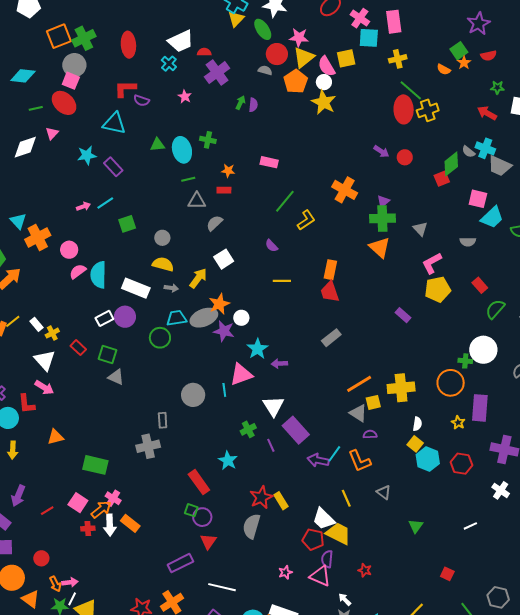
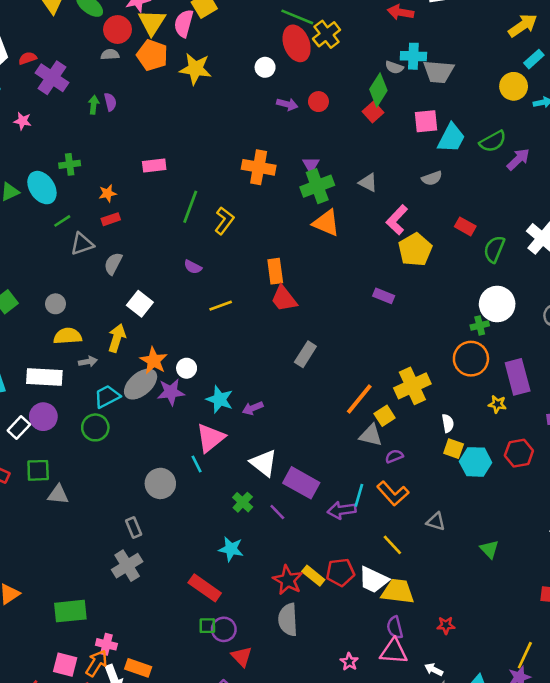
pink semicircle: (327, 66) -> (184, 23), turned 65
white circle: (324, 82) -> (265, 67), moved
red pentagon: (313, 539) -> (340, 572), moved

